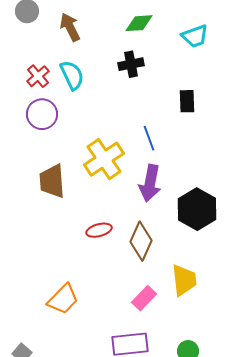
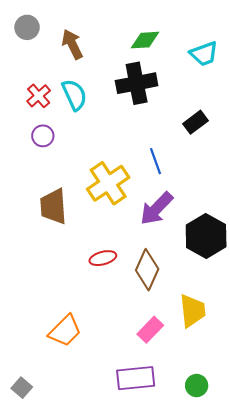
black cross: (131, 64) -> (137, 83), size x1.5
black rectangle: (187, 101) -> (196, 122), turned 55
purple circle: (42, 114) -> (43, 136), size x0.7
purple arrow: (150, 183) -> (157, 209), turned 33

